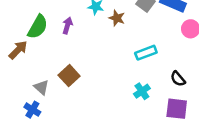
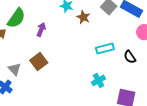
purple arrow: (67, 26) -> (41, 30), moved
black semicircle: (178, 79) -> (130, 57), moved

